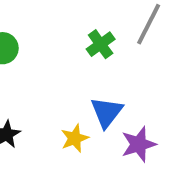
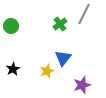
purple star: (139, 144) -> (82, 85), moved

